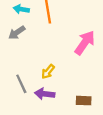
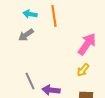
yellow arrow: (48, 72) -> (83, 70), moved

